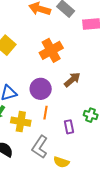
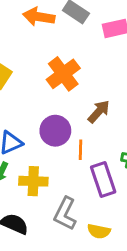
orange line: (45, 113) -> (81, 150), moved
purple rectangle: (69, 127) -> (103, 179), size x1.6

